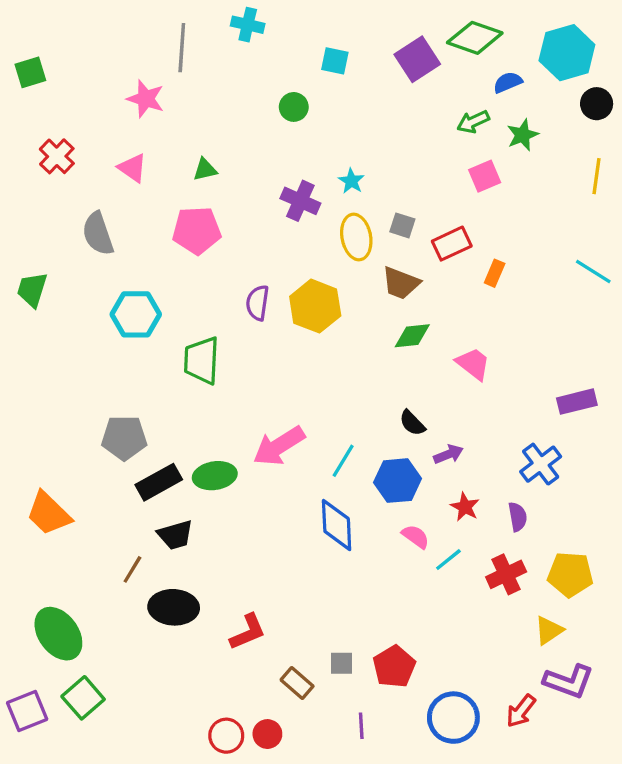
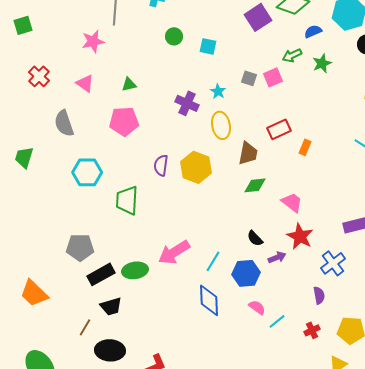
cyan square: (335, 61) -> (208, 46), moved
pink star: (146, 99) -> (93, 41), turned -30
green circle: (294, 107) -> (174, 36), moved
pink square: (485, 176) -> (273, 77), moved
gray square: (402, 225) -> (249, 78), moved
brown trapezoid: (401, 283) -> (248, 153), turned -100
red star: (465, 507) -> (300, 236), moved, size x1.5
red cross: (506, 574) -> (312, 330), size x0.7

